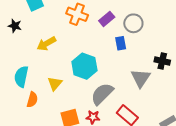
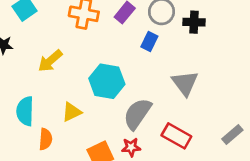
blue rectangle: (121, 43) -> (149, 42), turned 48
black cross: (162, 61) -> (194, 22), moved
yellow triangle: (55, 84) -> (72, 112), turned 35

